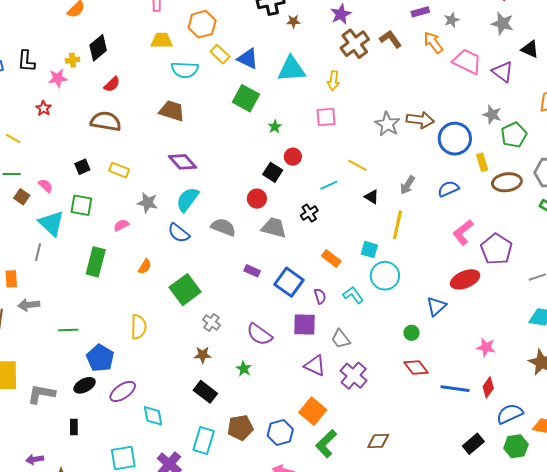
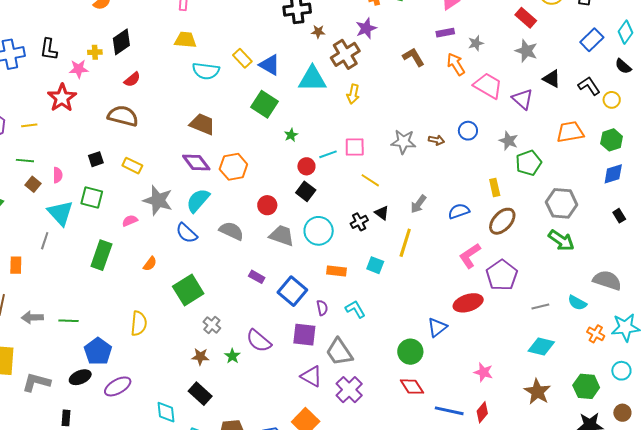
orange hexagon: (202, 24) -> (233, 167), moved
brown cross: (355, 44) -> (345, 54), moved
red star: (44, 108) -> (62, 98), size x1.8
brown trapezoid: (172, 111) -> (202, 124), moved
pink square: (326, 117) -> (355, 147), moved
brown arrow: (420, 120) -> (436, 140), size x0.6
gray star: (387, 124) -> (403, 142), turned -30
yellow line: (13, 138) -> (29, 125), turned -42
blue circle: (455, 139) -> (468, 131), moved, size x0.6
black square: (273, 172) -> (306, 191), moved
brown ellipse: (507, 182) -> (502, 221), moved, turned -44
cyan line: (329, 185) -> (328, 154), moved
pink semicircle: (46, 186) -> (58, 175), turned 42
gray star: (148, 203) -> (158, 200), size x1.4
black cross: (309, 213) -> (359, 222), moved
orange rectangle: (331, 258) -> (336, 271), turned -36
cyan circle: (385, 276) -> (319, 231), moved
gray arrow: (29, 305) -> (32, 317), moved
green circle: (411, 333) -> (410, 352), size x1.6
gray trapezoid: (341, 339) -> (339, 352), size x1.4
green star: (244, 369) -> (232, 356), moved
cyan diamond: (153, 416) -> (166, 412), moved

